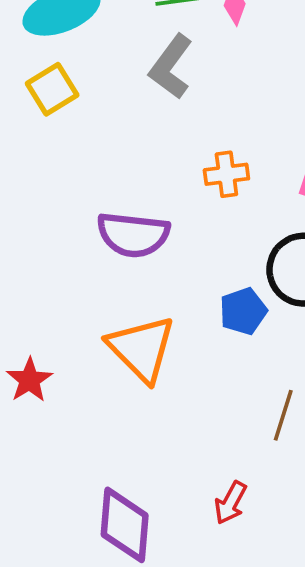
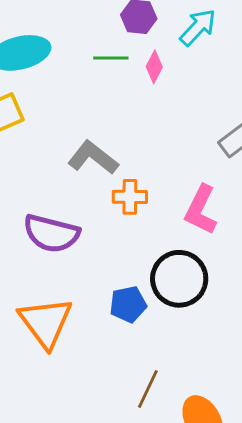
gray L-shape: (171, 67) -> (93, 158), moved, turned 84

